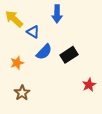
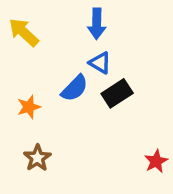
blue triangle: (33, 32) -> (100, 63), moved
red star: (89, 85) -> (156, 161), moved

